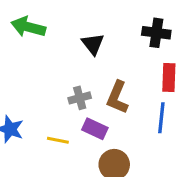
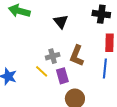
purple rectangle: (95, 129) -> (62, 76), turned 49
yellow line: (58, 140) -> (42, 71), moved, turned 32

